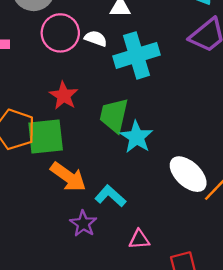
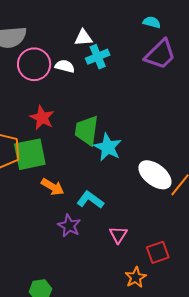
cyan cross: (136, 55) -> (98, 57), moved, size x0.6
orange arrow: (68, 177) -> (53, 187), size x0.7
pink triangle: (139, 239) -> (118, 235), turned -48

